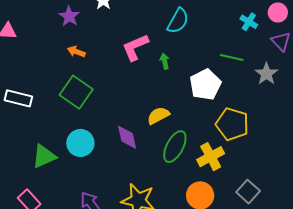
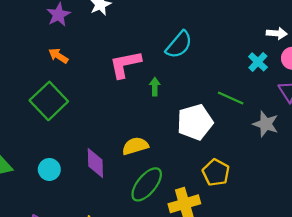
gray star: (266, 74) -> (266, 124), turned -30
yellow pentagon: (232, 124) -> (216, 173), size x0.7
cyan circle: (80, 143) -> (49, 169), moved, size x0.7

